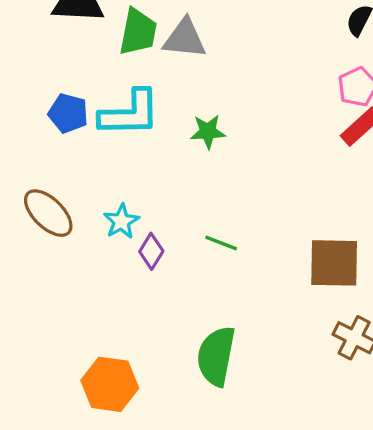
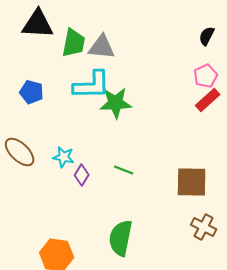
cyan L-shape: (130, 113) -> (92, 85), moved
green star: (208, 132) -> (116, 103), size x1.5
cyan star: (121, 221) -> (64, 157), turned -30

